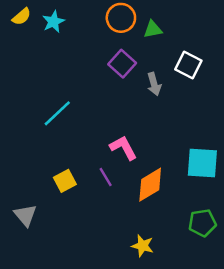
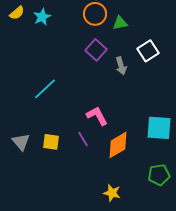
white square: (188, 65) -> (148, 51), turned 30
yellow square: (65, 181) -> (51, 142), turned 36
gray triangle: (25, 215) -> (21, 142), moved

